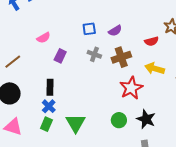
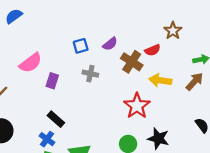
pink semicircle: (43, 38) -> (31, 63), size x1.5
brown cross: (121, 57) -> (132, 62), moved, turned -30
black rectangle: (50, 87) -> (56, 119), moved, turned -42

